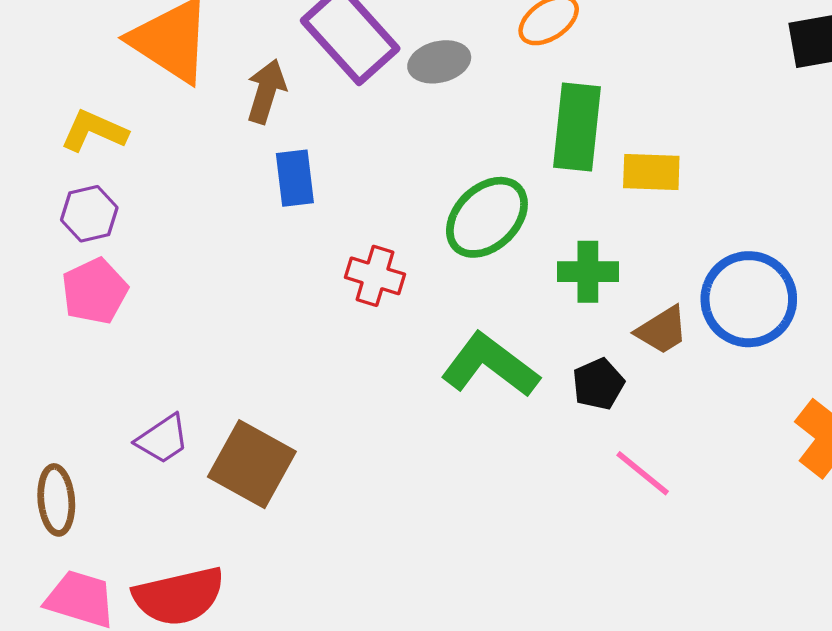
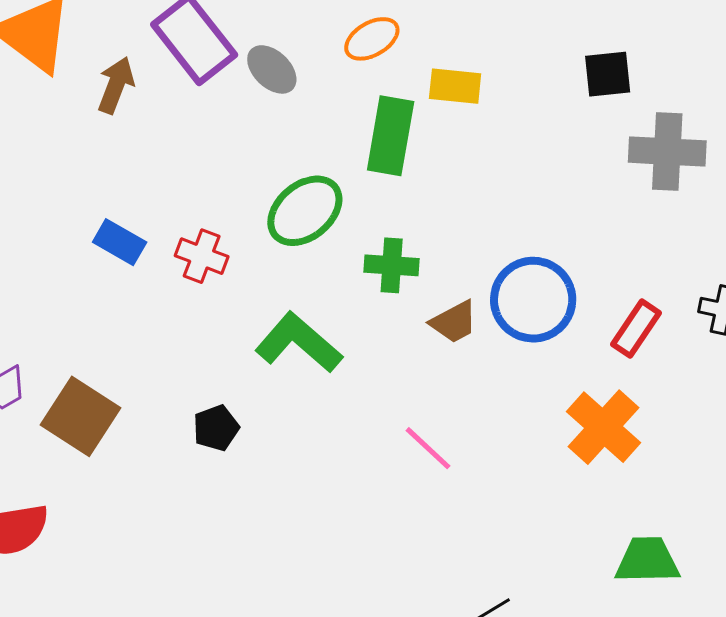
gray ellipse: (439, 62) -> (272, 69), turned 54
yellow rectangle: (651, 172) -> (455, 86), moved
blue rectangle: (295, 178) -> (120, 242), moved, turned -57
black pentagon: (598, 384) -> (216, 428), moved

